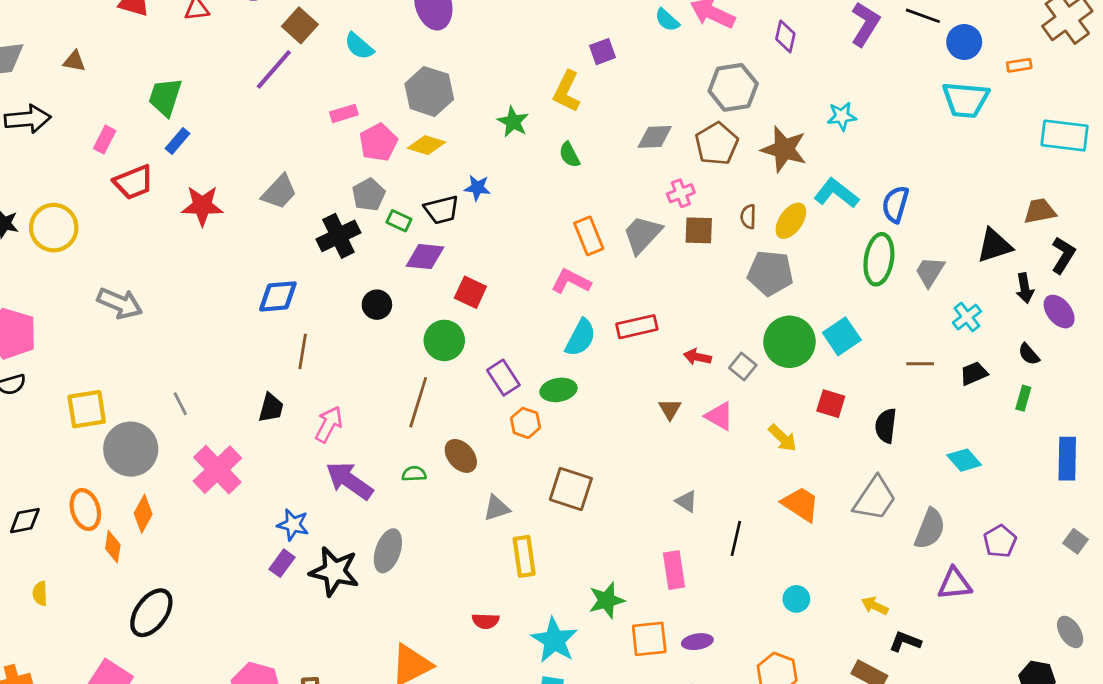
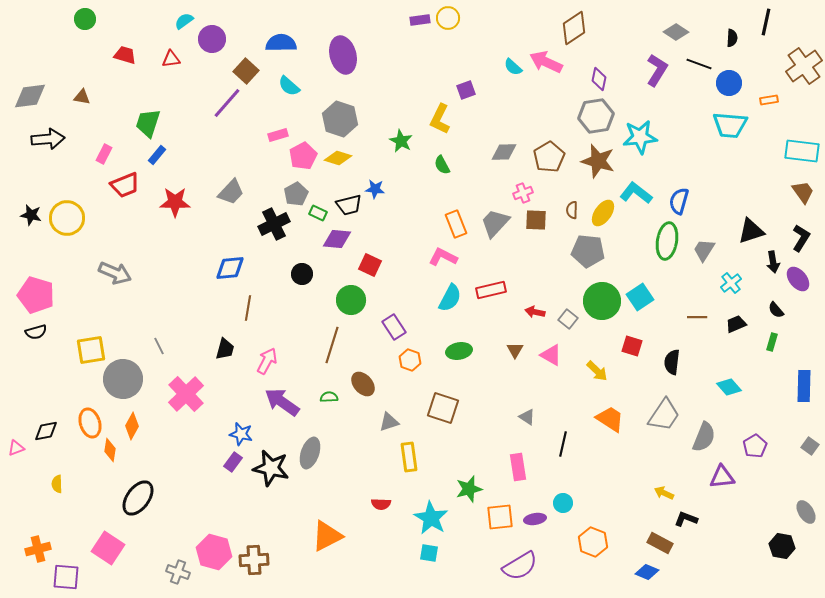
gray hexagon: (733, 87) -> (596, 116), moved
cyan star: (842, 116) -> (640, 137), size x1.6
brown trapezoid: (1040, 211) -> (803, 192), moved, turned 65
green ellipse: (558, 390) -> (459, 351), moved
cyan circle: (796, 599) -> (563, 503), moved

